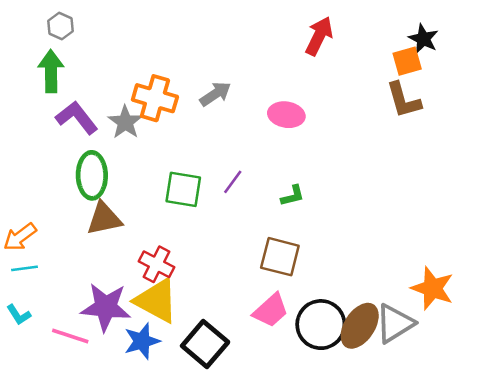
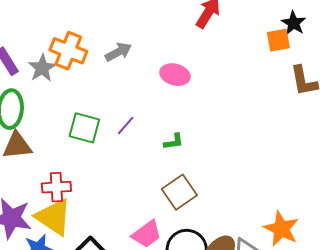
brown L-shape: (404, 100) -> (304, 81), moved
brown square: (280, 257) -> (179, 192), moved, turned 36
red cross: (156, 264) -> (56, 187), turned -36

